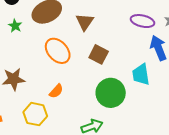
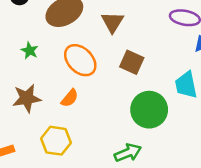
green star: (15, 26) -> (30, 51), moved
orange semicircle: (56, 91) -> (70, 98), moved

